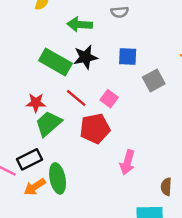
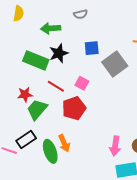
gray square: (154, 80) -> (115, 64), size x1.4
pink arrow: (127, 162) -> (115, 146), moved
orange arrow: (35, 187) -> (64, 143), moved, turned -72

